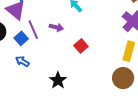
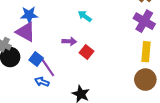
purple line: (33, 30) -> (48, 67), moved
red square: (81, 46) -> (86, 52), moved

